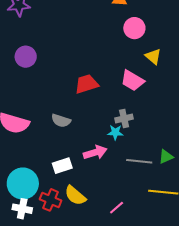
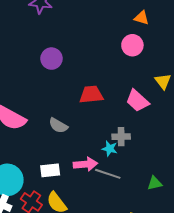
pink circle: (134, 28) -> (132, 45), moved
purple circle: (26, 57) -> (51, 59), moved
gray line: (139, 161) -> (108, 174), moved

